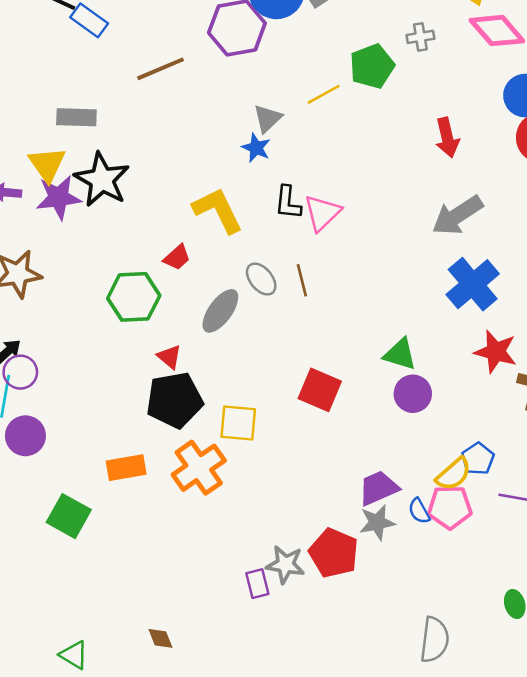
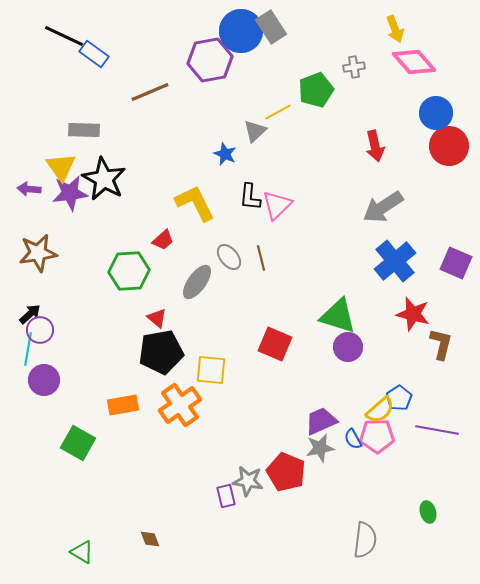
gray triangle: (268, 118) -> (255, 131), moved
green triangle: (400, 354) -> (338, 316), size x1.4

